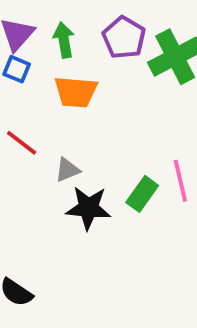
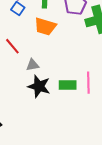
green rectangle: (142, 194) -> (68, 85), turned 42

